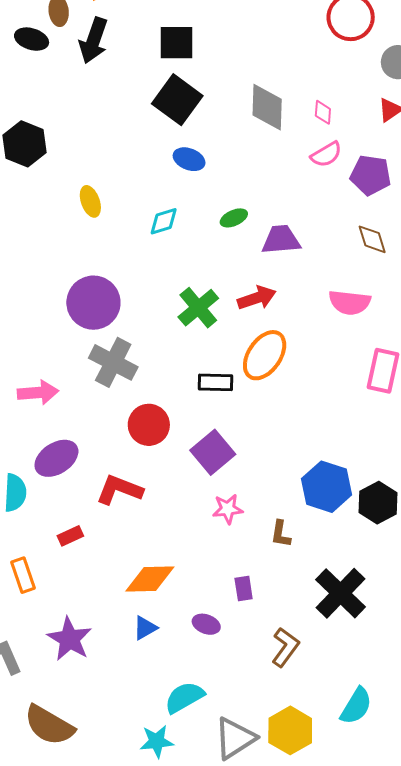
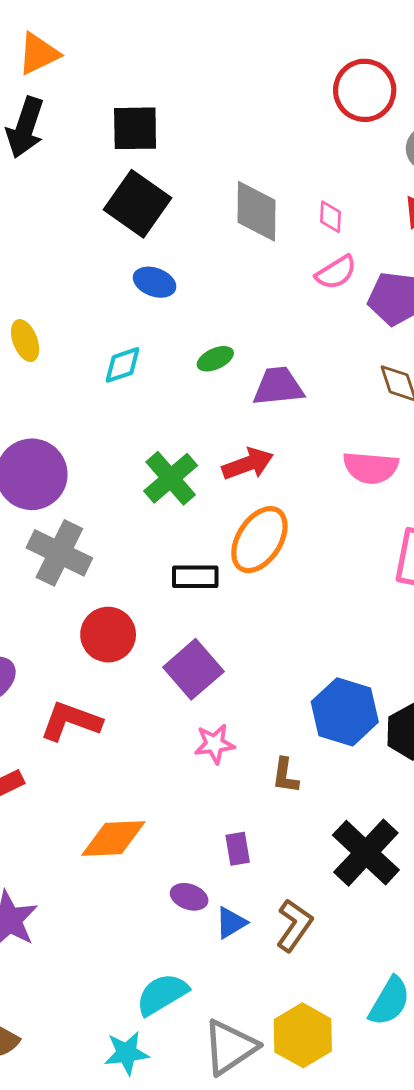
blue triangle: (145, 628) -> (231, 923), moved

